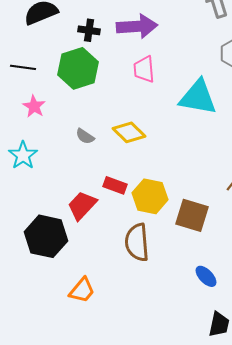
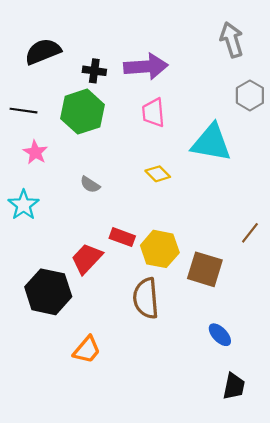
yellow diamond: (129, 132) -> (158, 174), moved, size x0.7

